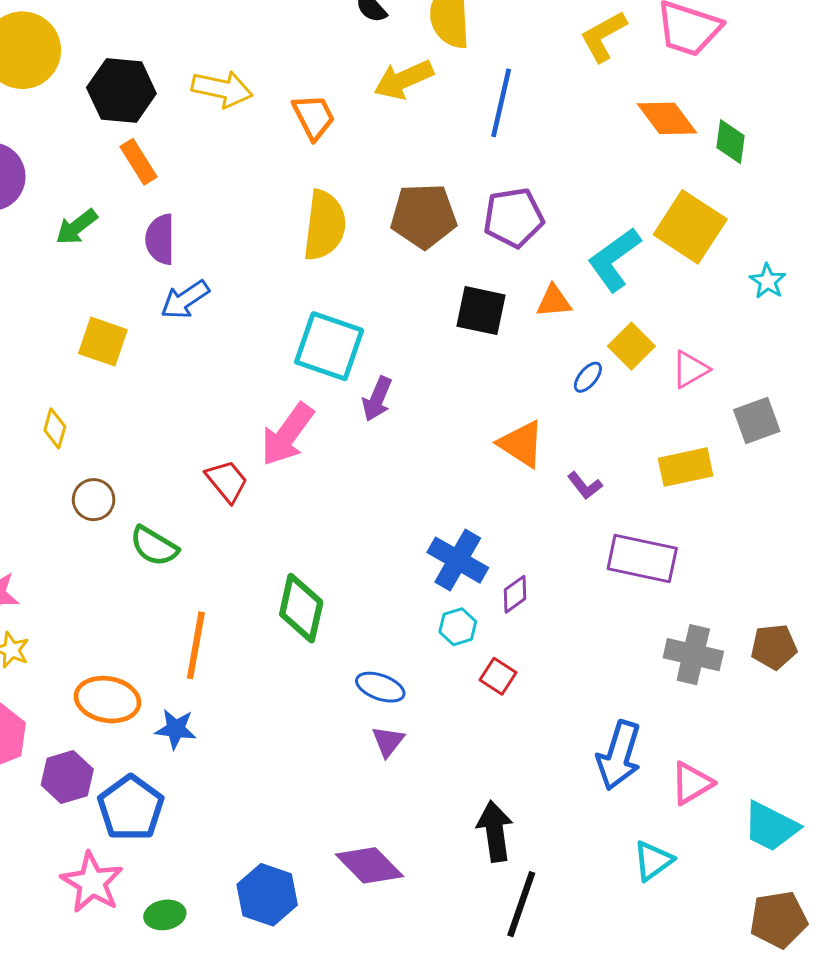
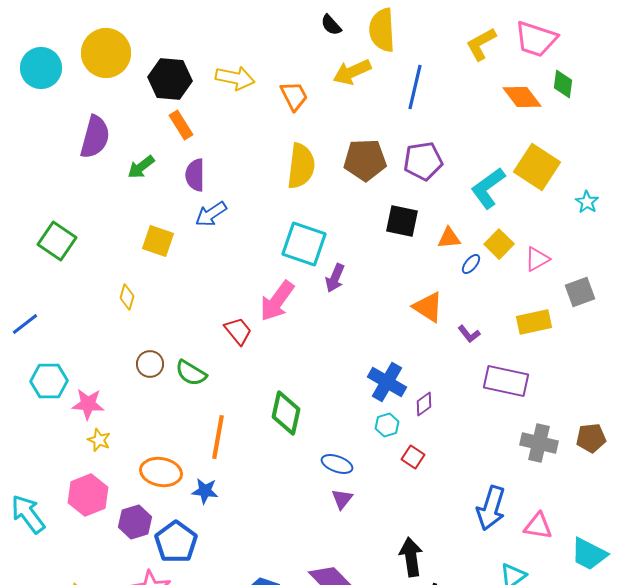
green diamond: (730, 142) -> (563, 84), moved
orange triangle: (554, 301) -> (449, 238), moved
brown circle: (94, 500) -> (150, 364), moved
pink triangle: (692, 783) -> (538, 526), turned 40

